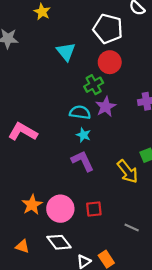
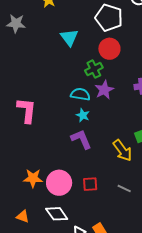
pink L-shape: (23, 132) -> (27, 110), turned 64
orange star: (32, 205) -> (33, 178), turned 30
gray line: (132, 227) -> (124, 188), moved

